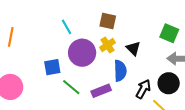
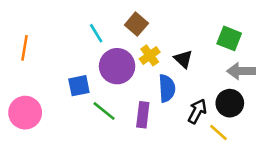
brown square: (108, 21) -> (136, 24), moved, turned 30
purple rectangle: (101, 91) -> (143, 115), turned -60

